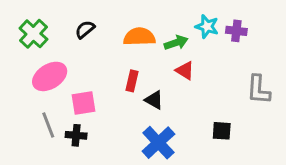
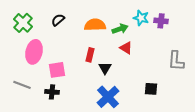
pink ellipse: (50, 76) -> (34, 52), turned -45
black triangle: (154, 100) -> (105, 68), turned 32
gray line: (48, 125) -> (22, 85), moved, turned -48

